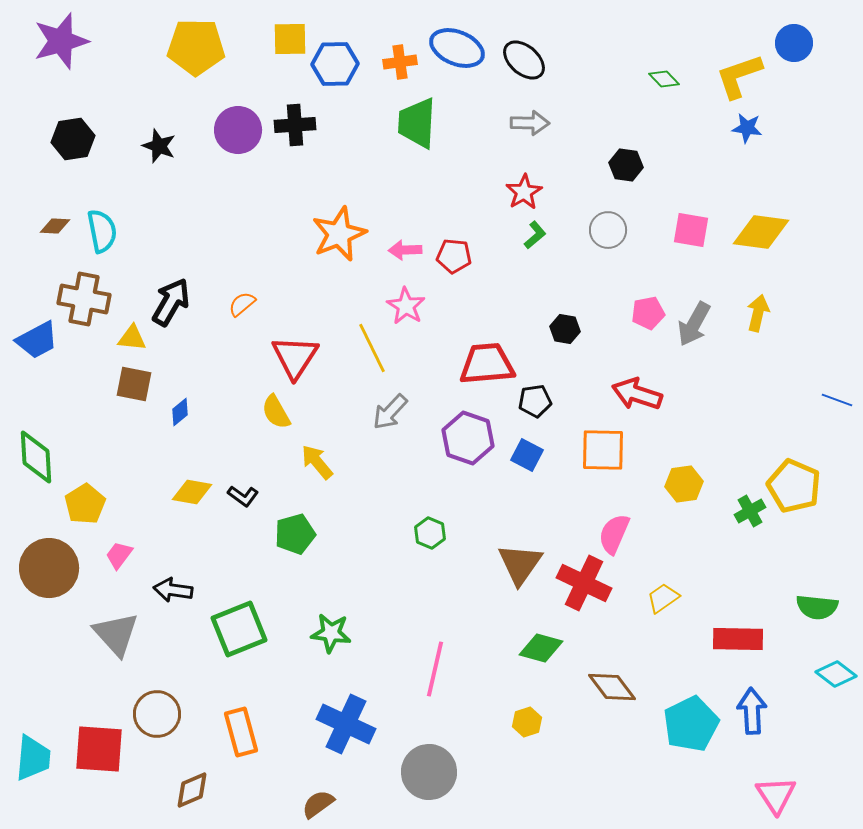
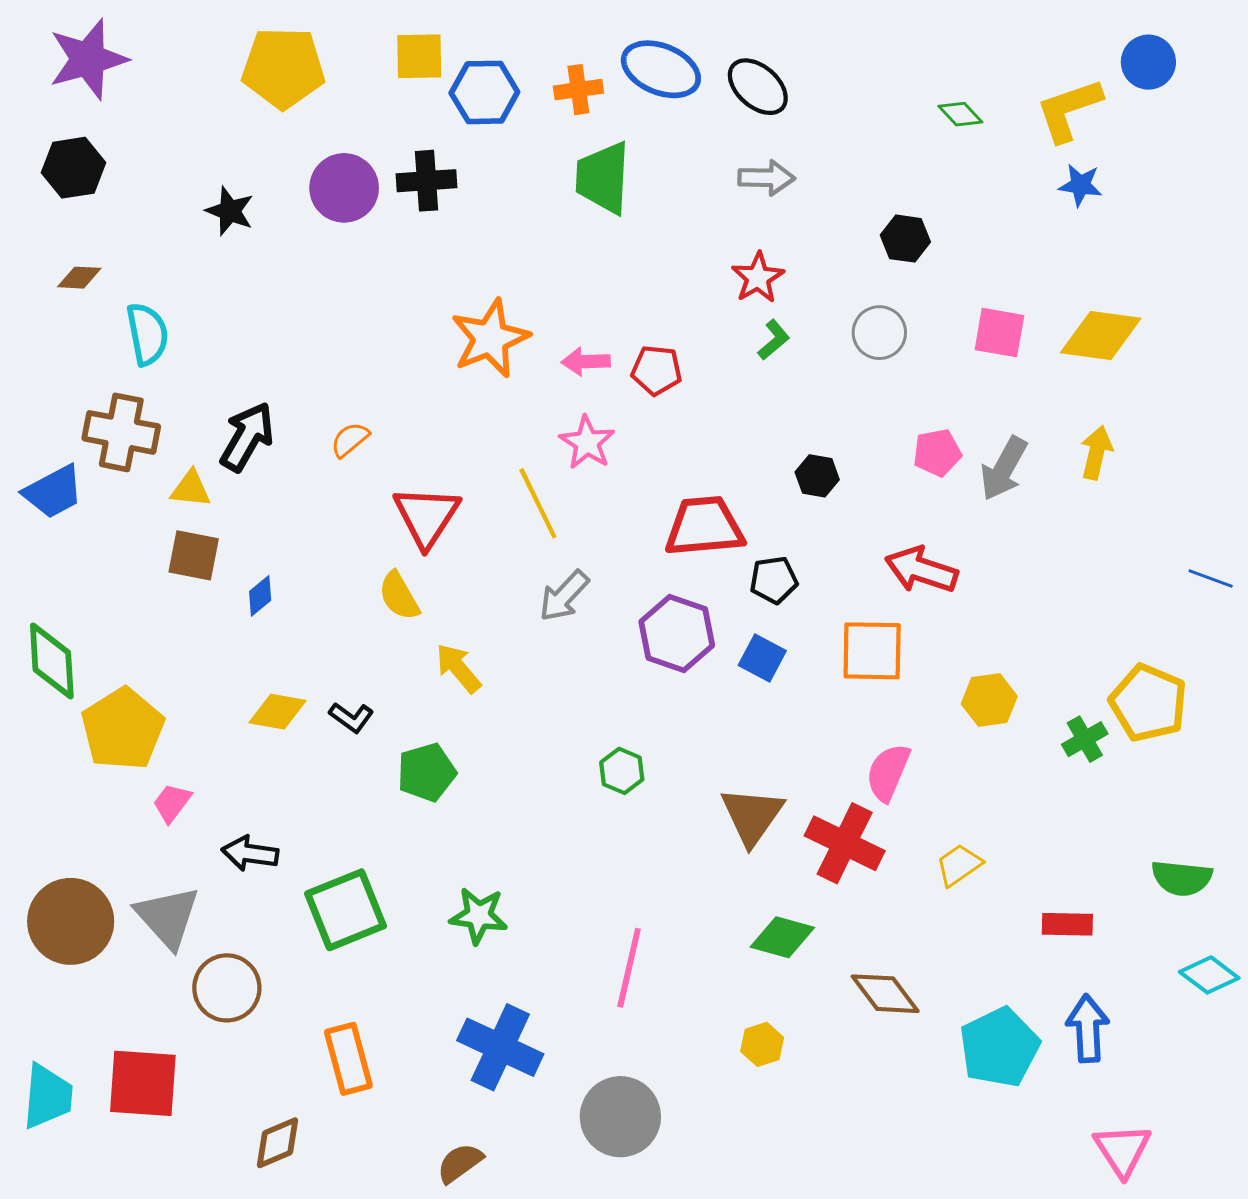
black hexagon: (73, 139) -> (74, 168), moved
brown diamond: (55, 226) -> (79, 278), moved
yellow pentagon: (85, 504) -> (123, 729), size x1.4
brown circle: (49, 568) -> (71, 921), moved
red rectangle: (738, 639) -> (1067, 924), size x0.7
brown circle: (157, 714) -> (227, 988), moved

